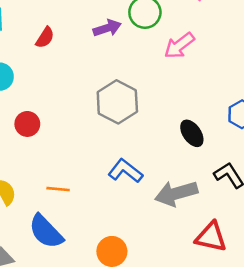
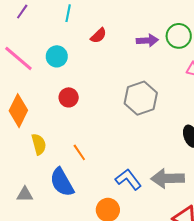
blue L-shape: (125, 171) -> (128, 179), moved
orange line: (58, 189) -> (79, 152), turned 36

